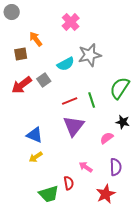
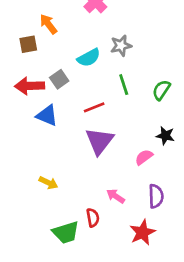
gray star: (90, 55) -> (121, 46), size x0.7
red arrow: (22, 85) -> (30, 86), turned 35
green semicircle: (120, 88) -> (161, 90), size x0.7
green line: (92, 100) -> (124, 85), moved
blue triangle: (35, 135) -> (47, 116), moved
yellow arrow: (36, 157) -> (48, 183), turned -120

